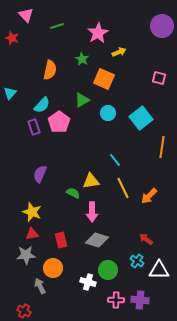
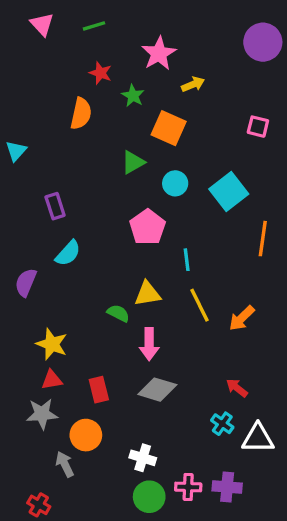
green line: (57, 26) -> (94, 26), moved
red star: (12, 38) -> (100, 73), moved
cyan semicircle: (42, 105) -> (68, 253), moved
pink pentagon: (59, 122) -> (148, 227), moved
cyan line: (115, 160) -> (187, 260), turned 32
purple semicircle: (40, 174) -> (26, 282), moved
green circle: (108, 270) -> (149, 497), moved

